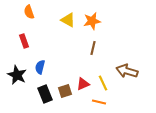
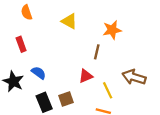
orange star: (92, 21) -> (112, 30), moved
blue semicircle: (40, 67) -> (39, 73), turned 112
red triangle: (83, 84) -> (86, 76), moved

